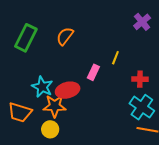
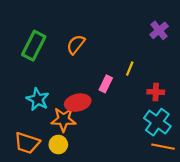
cyan star: (42, 87) -> (38, 99), moved
orange trapezoid: (20, 112) -> (27, 143), moved

